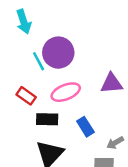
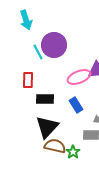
pink ellipse: (66, 92) -> (79, 77), moved
red rectangle: (26, 96) -> (28, 80), turned 56

